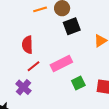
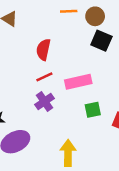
black square: (72, 26) -> (101, 41), turned 30
purple cross: (23, 87) -> (45, 102), moved

